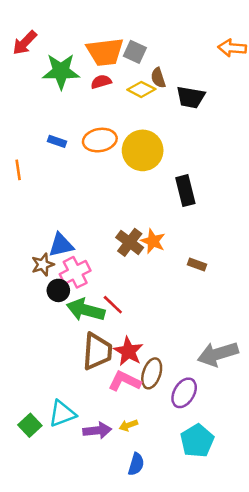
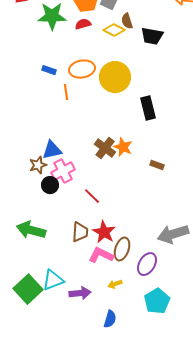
orange line: (18, 170) -> (66, 92), moved
green arrow: (86, 310) -> (31, 230), moved
brown trapezoid: (97, 351) -> (80, 232), size x0.7
green square: (30, 425) -> (28, 289), size x1.6
yellow arrow: (128, 425) -> (115, 284), moved

